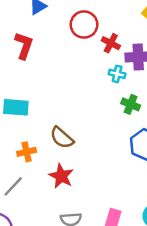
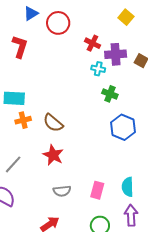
red circle: (84, 25) -> (58, 23), moved
orange cross: (27, 152) -> (23, 120), moved

